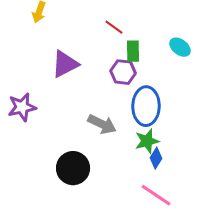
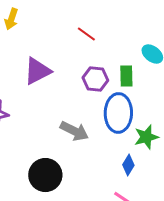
green rectangle: (133, 51) -> (126, 76), moved
green star: (147, 141) -> (146, 137), moved

